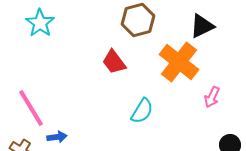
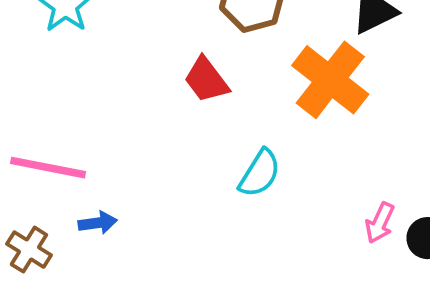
pink arrow: (212, 97) -> (380, 223), moved
pink line: (31, 108) -> (48, 168), turned -48

